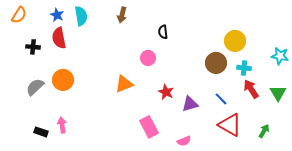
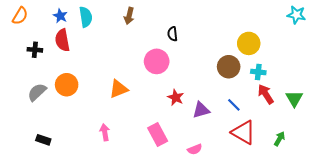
cyan star: (280, 56) -> (296, 15), moved
pink circle: (148, 58) -> (157, 61), size x1.5
orange triangle: (124, 84) -> (118, 89), moved
pink arrow: (62, 125) -> (105, 132), moved

